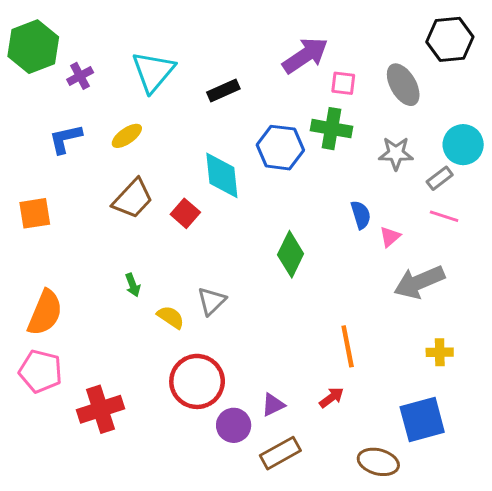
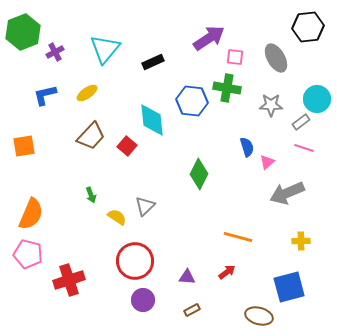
orange line: (348, 346) -> (238, 237), turned -64
purple triangle: (273, 405) -> (187, 277), turned 30
purple circle: (234, 425) -> (143, 300), moved
brown rectangle: (280, 453) -> (192, 310), size x0.6

